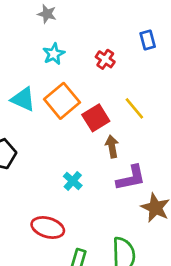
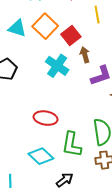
yellow line: (134, 108) -> (97, 15), moved, turned 36
cyan cross: (73, 181) -> (57, 66), moved, size x1.6

